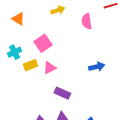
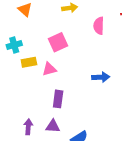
pink square: (43, 43) -> (58, 42), moved
purple rectangle: (62, 93) -> (58, 99), turned 63

